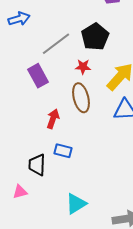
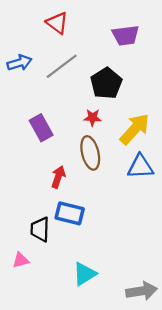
gray line: (56, 44) -> (62, 66), moved
blue rectangle: (63, 151) -> (70, 213), size x1.4

